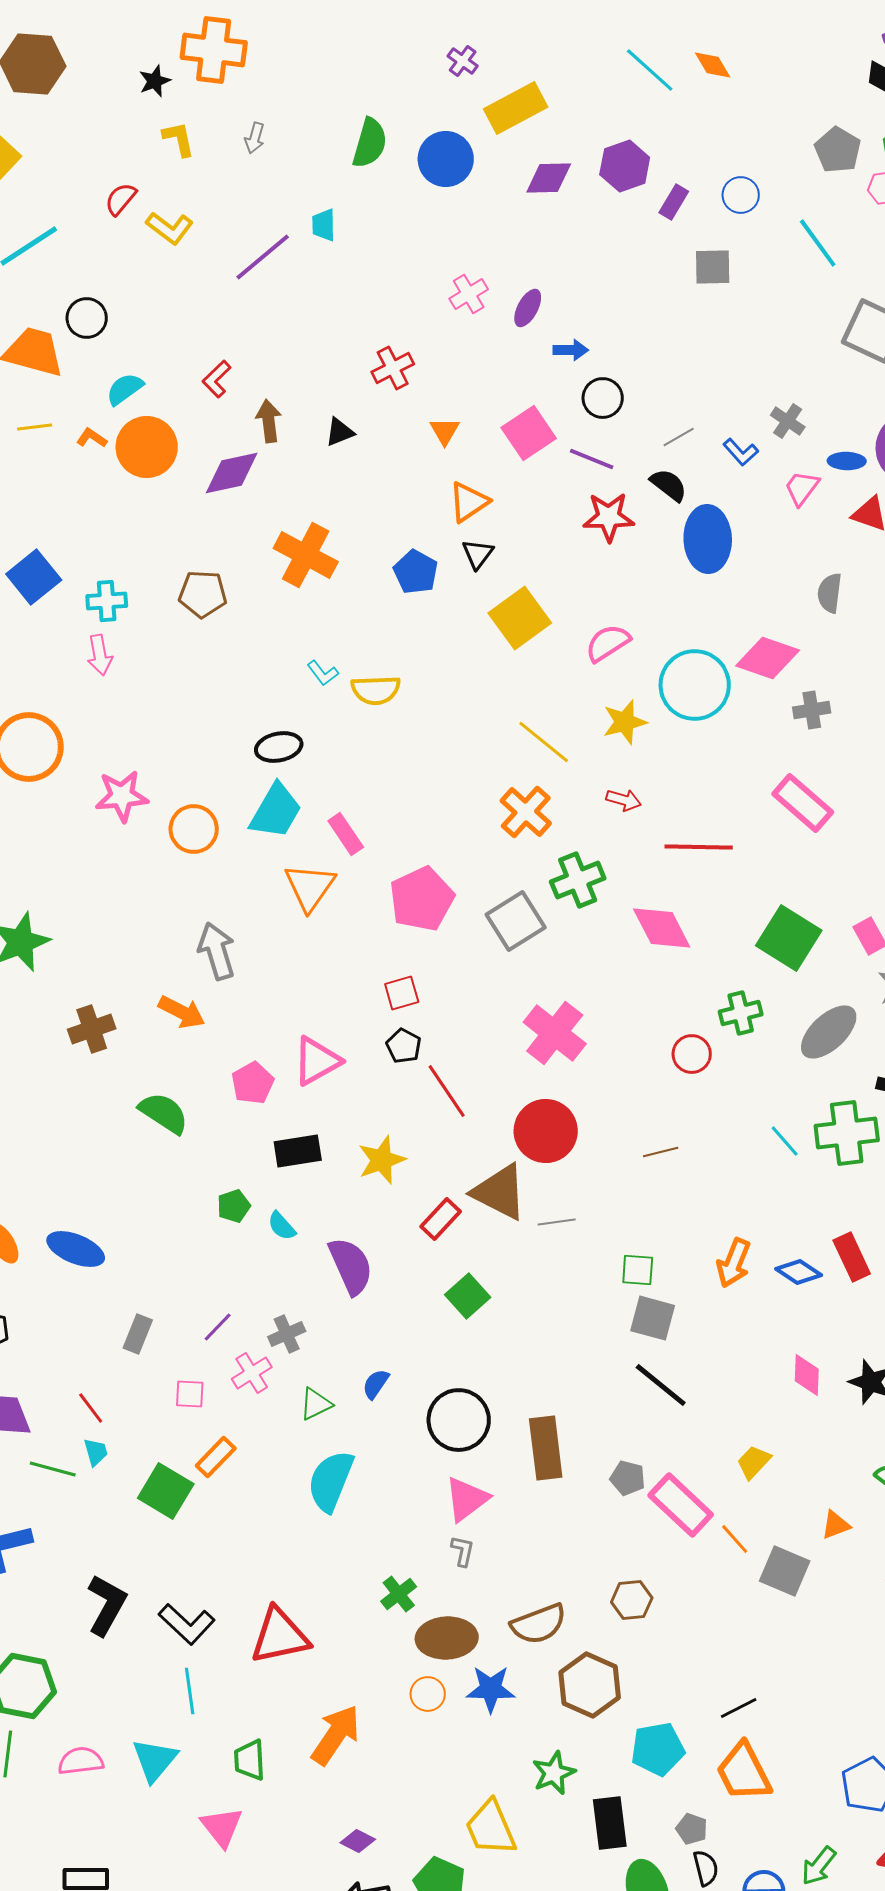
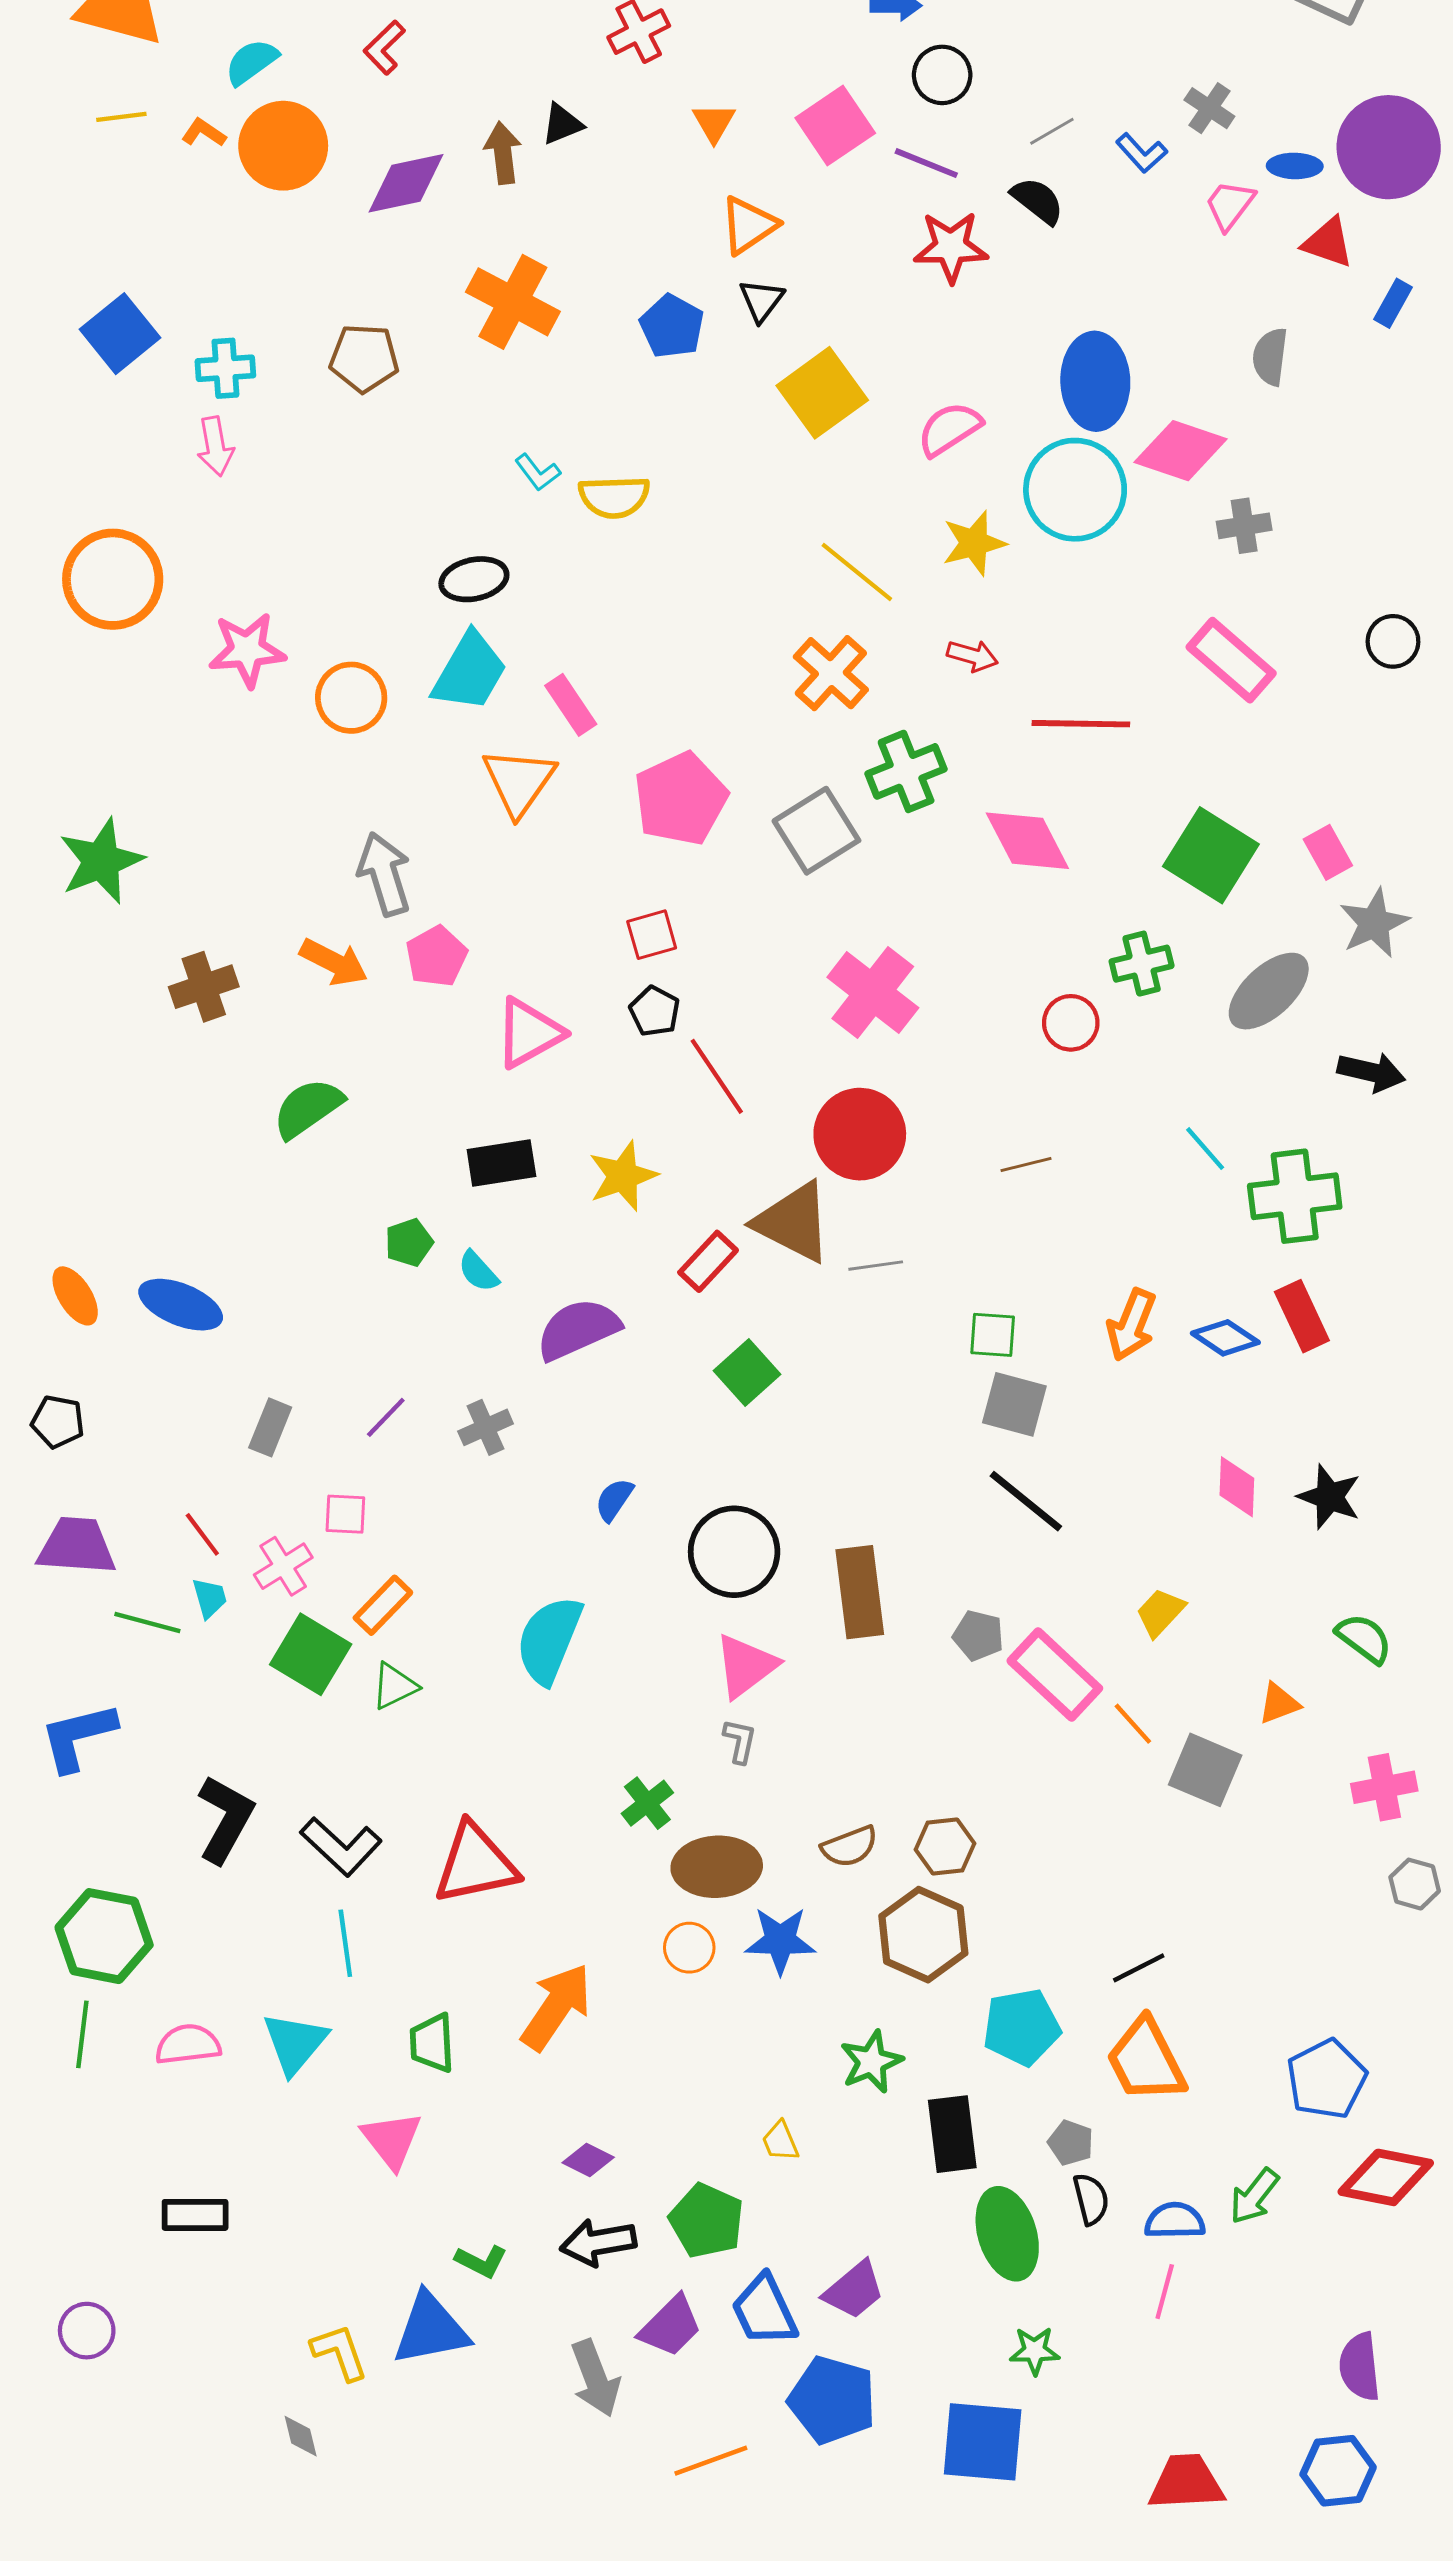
brown arrow: (269, 421) -> (503, 153), moved
blue ellipse: (708, 539) -> (1095, 381), moved
pink pentagon: (253, 1083) -> (436, 956), moved
green semicircle: (164, 1113) -> (308, 1108), turned -68
green cross: (847, 1133) -> (1295, 1196), moved
purple semicircle: (351, 1266) -> (578, 1329), turned -90
pink cross: (252, 1373) -> (283, 1566), moved
green triangle: (316, 1404) -> (394, 1686), moved
brown hexagon: (632, 1600) -> (945, 1846), moved
brown semicircle: (539, 1624) -> (850, 1846), size x0.7
yellow trapezoid: (491, 1828) -> (780, 2141), size x0.5

